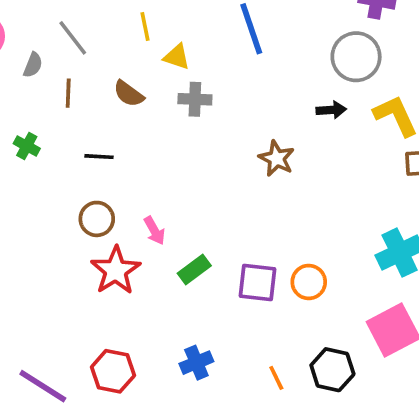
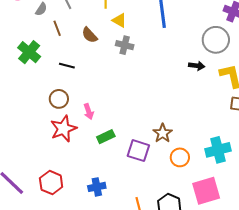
brown line: (68, 93) -> (57, 28), turned -35
green cross: (27, 146) -> (29, 52), size x1.6
brown star: (277, 158) -> (163, 133), moved
orange circle: (309, 282) -> (180, 157), moved

